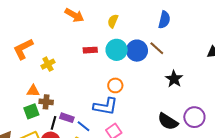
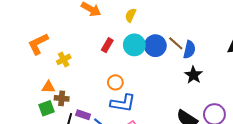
blue semicircle: (164, 20) -> (189, 50), moved
red rectangle: (90, 50) -> (107, 45), turned -56
orange circle: (115, 85) -> (115, 82), moved

